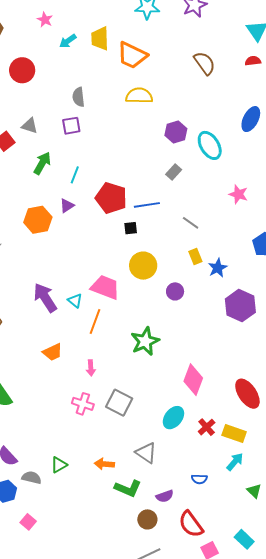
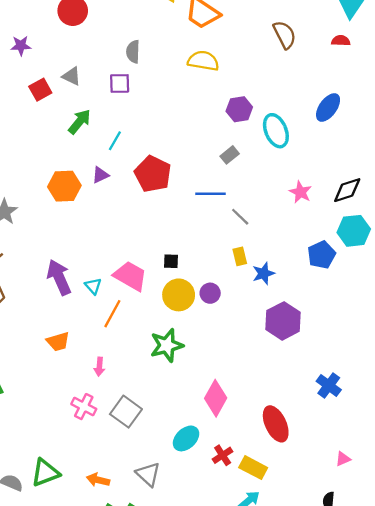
blue line: (147, 205) -> (211, 194), moved
black square: (131, 228) -> (171, 261), moved
yellow circle: (143, 266) -> (179, 295), moved
green triangle: (59, 465) -> (45, 473), size x1.5

